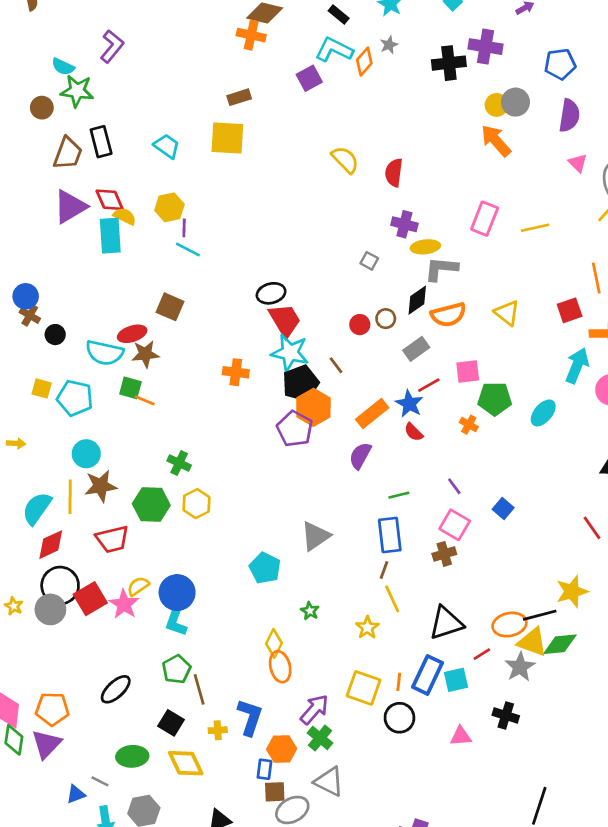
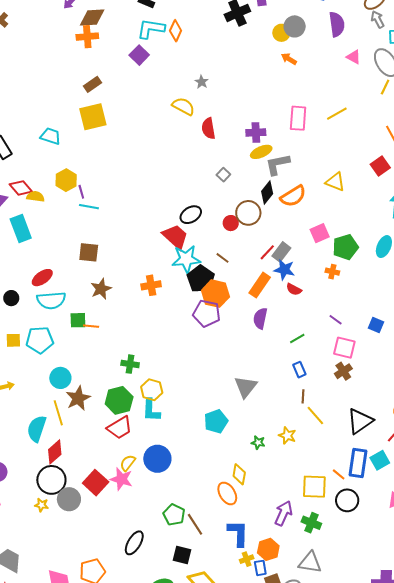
gray star: (389, 45) -> (202, 82), moved
orange arrow: (496, 141) -> (289, 59), size x0.6
red semicircle: (394, 173) -> (208, 128), moved
purple cross: (404, 224) -> (256, 133), moved
cyan rectangle: (110, 236) -> (21, 229), moved
gray square: (369, 261) -> (223, 175), turned 32
black ellipse: (271, 293) -> (191, 215), moved
brown circle: (386, 319) -> (248, 213), size x1.6
red ellipse: (132, 334) -> (42, 278), moved
gray rectangle: (416, 349) -> (281, 252), moved
brown star: (145, 354) -> (101, 289), moved
red line: (429, 385) -> (267, 252), moved
blue rectangle: (390, 535) -> (299, 370), size x0.6
red trapezoid: (112, 539) -> (120, 428), moved
cyan pentagon: (265, 568) -> (216, 421), turned -30
black circle: (60, 586) -> (51, 480), moved
cyan L-shape: (176, 620) -> (151, 410), moved
yellow star: (367, 628) -> (287, 436), moved
orange ellipse: (280, 667) -> (227, 493), moved
orange line: (399, 682) -> (339, 474), turned -40
yellow cross: (218, 730) -> (247, 559), moved
green cross: (320, 738) -> (311, 523), moved

